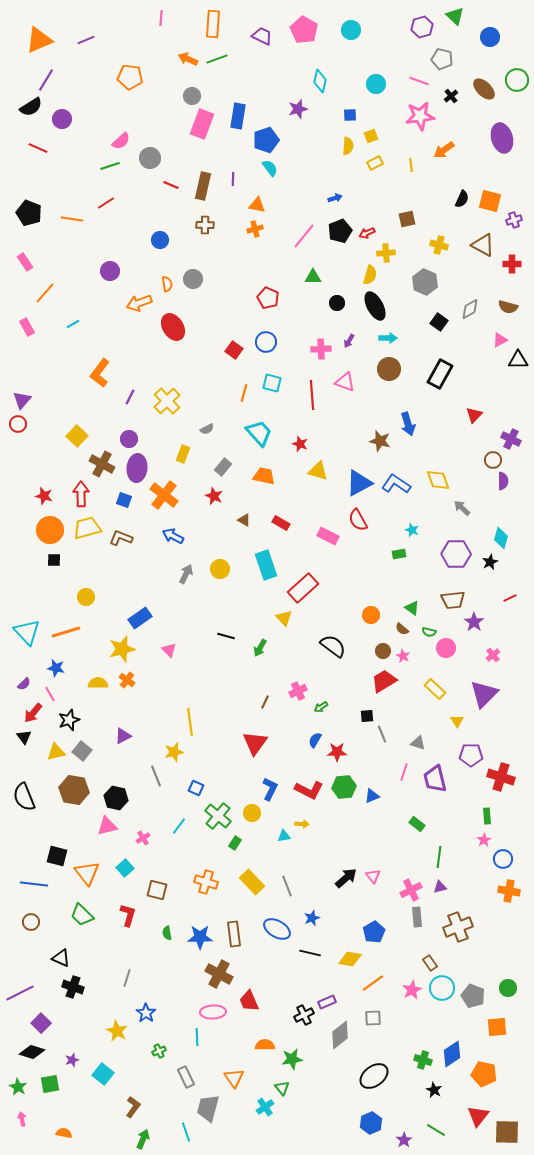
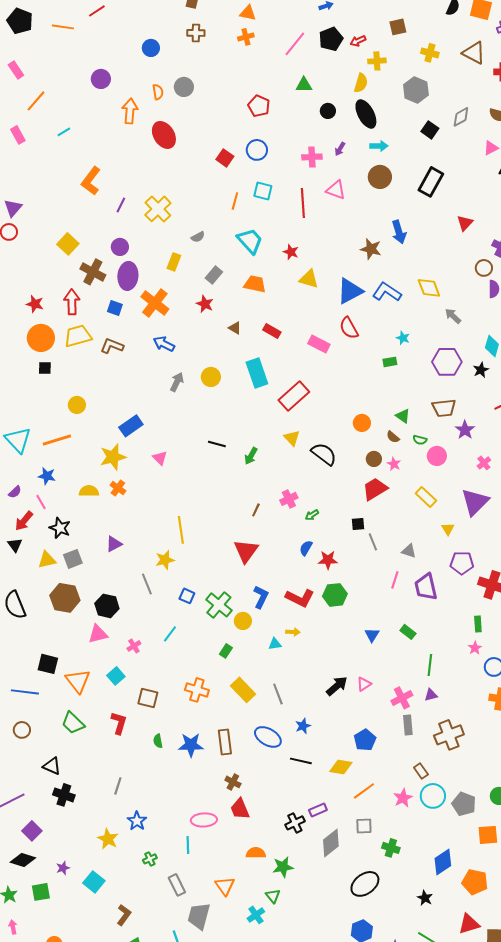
orange arrow: (139, 303) -> (130, 111), turned 115
yellow triangle: (284, 618) -> (292, 438), moved
black star: (69, 720) -> (60, 528), turned -30
gray square: (82, 751) -> (73, 559), turned 30
blue triangle: (372, 796) -> (372, 635), moved, turned -35
green cross: (218, 816) -> (219, 605), moved
pink triangle: (373, 876) -> (364, 684), turned 35
brown cross: (219, 974) -> (233, 782), moved, size x0.6
green cross: (423, 1060) -> (391, 848), moved
red triangle: (478, 1116) -> (469, 924), turned 35

